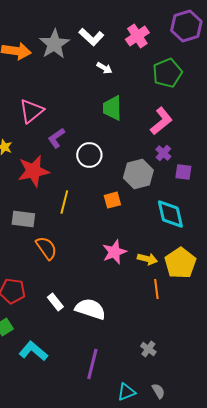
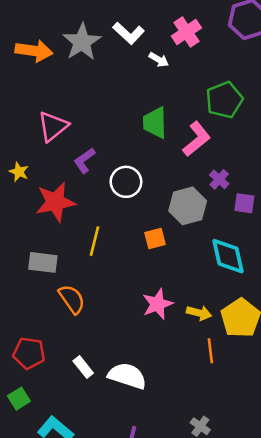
white arrow: (104, 68) -> (159, 60), moved
green pentagon: (167, 73) -> (224, 100), moved
pink L-shape: (161, 121) -> (197, 139), moved

